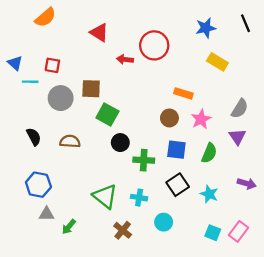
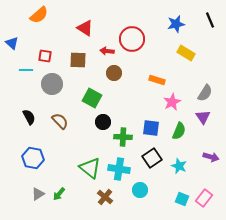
blue triangle: (15, 63) -> (12, 43), moved
brown square: (91, 89) -> (78, 60), moved
brown circle: (169, 118) -> (114, 73), moved
brown semicircle: (70, 141) -> (60, 121), turned 42
cyan cross: (139, 198) -> (119, 169), size x1.5
gray triangle: (47, 214) -> (38, 194), moved, turned -32

